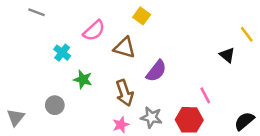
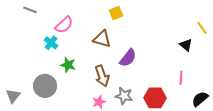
yellow square: (142, 16) -> (116, 13), turned 32
pink semicircle: (94, 31) -> (64, 25), moved
pink line: (205, 95) -> (181, 78), moved, turned 32
gray circle: (55, 105) -> (45, 86), size x1.5

